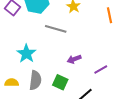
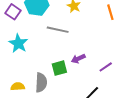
cyan star: (26, 54) -> (18, 43), moved
green square: (60, 82) -> (59, 68), moved, turned -35

